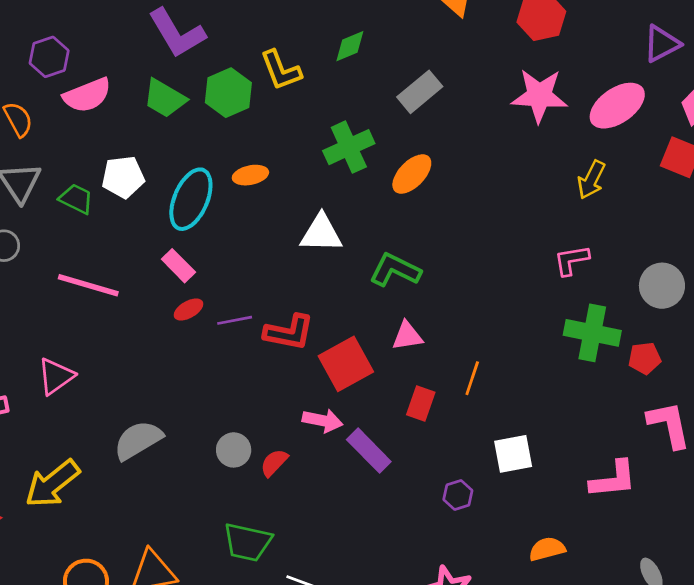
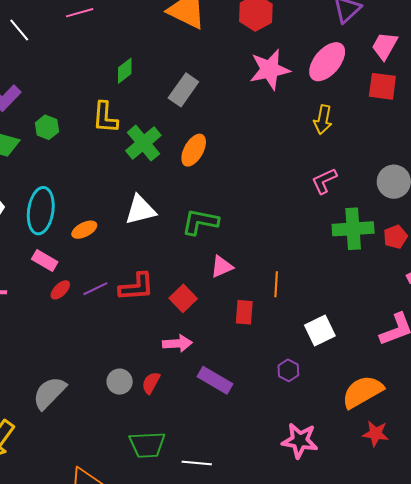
yellow L-shape: (281, 70) -> (105, 117), moved, turned 40
green hexagon: (228, 93) -> (47, 127), size x0.7
orange ellipse: (250, 175) -> (84, 230), moved
red square: (346, 364) -> (183, 298), size x0.7
purple rectangle: (369, 451) -> (215, 380), moved
orange semicircle: (547, 549) -> (362, 392), size x1.6

